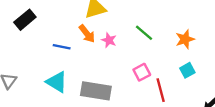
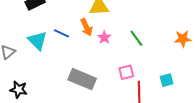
orange star: (185, 39) -> (183, 39), moved
cyan triangle: (57, 82) -> (37, 41), moved

